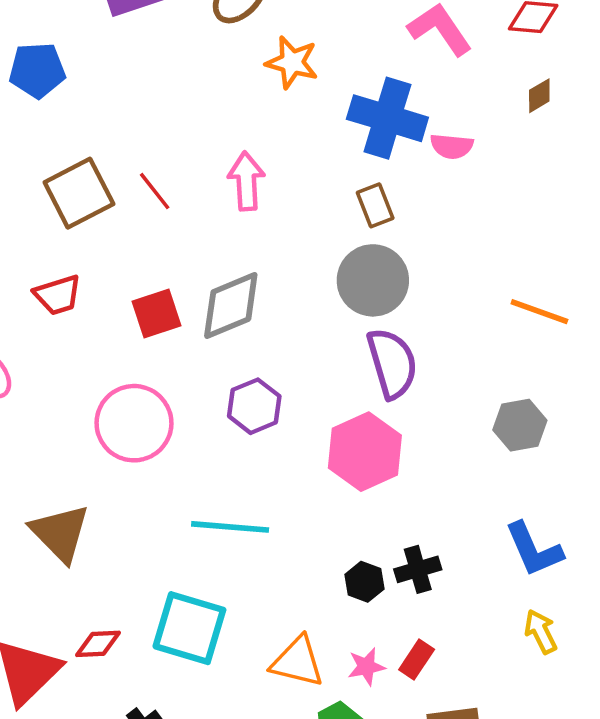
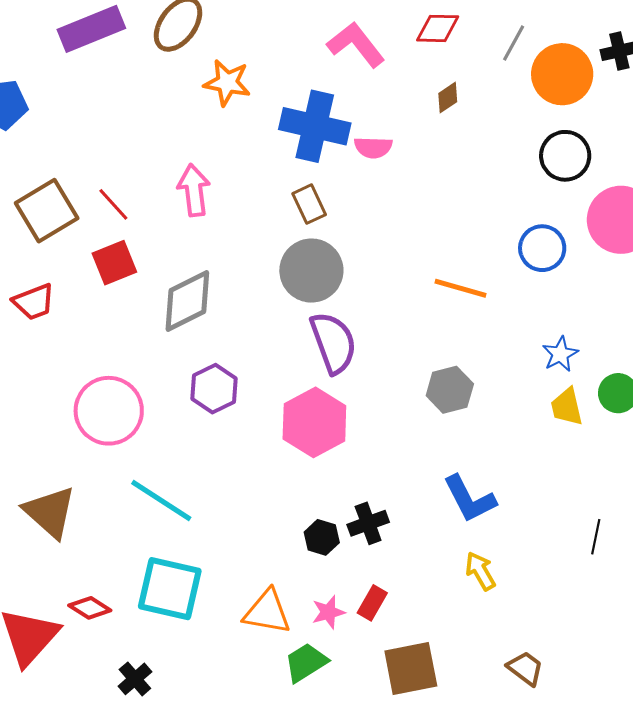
red square: (156, 314) -> (114, 263), moved
cyan line: (230, 527) -> (161, 501), moved, turned 32
red diamond: (98, 644) -> (90, 608), turned 39

